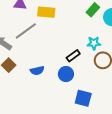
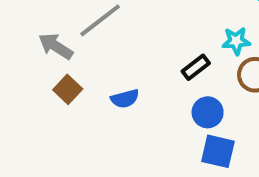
blue circle: (66, 74) -> (208, 112), moved

